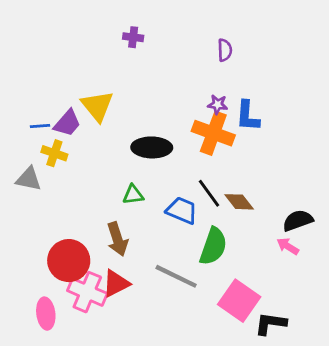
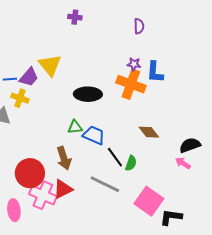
black line: (209, 193) -> (115, 157), moved
blue trapezoid: (182, 210) -> (94, 135), moved
green semicircle: (213, 246) -> (131, 163), size x0.6

